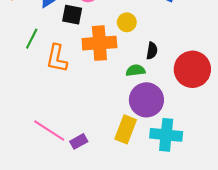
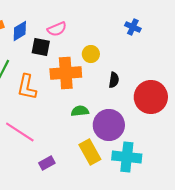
green semicircle: (136, 70) -> (80, 111), moved
yellow rectangle: (126, 129) -> (90, 152), turned -50
pink line: (49, 130) -> (20, 132), moved

